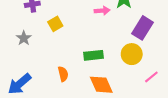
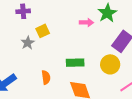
gray star: (24, 38) -> (28, 43), moved

